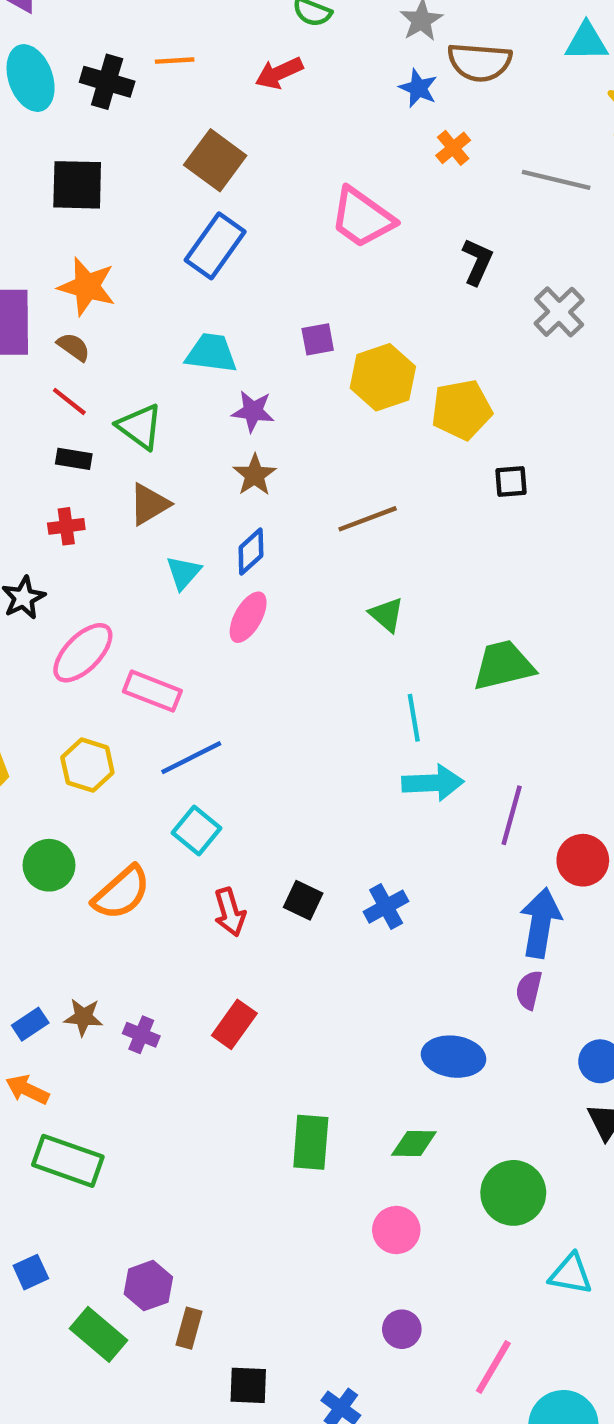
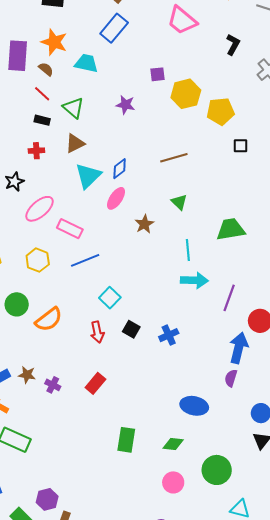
cyan trapezoid: (211, 353) -> (86, 63), moved
brown star: (255, 475) -> (144, 224), moved
cyan triangle: (183, 573) -> (88, 176), size x1.6
cyan square: (197, 831) -> (110, 298), moved
pink circle: (396, 1230) -> (173, 482), moved

